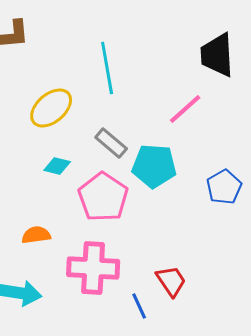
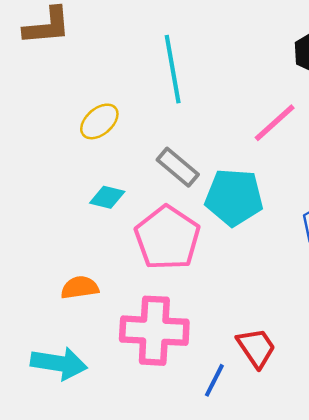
yellow ellipse: (51, 108) -> (99, 121), size x0.7
blue line: (139, 306) -> (214, 380), turned 52

